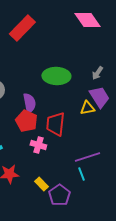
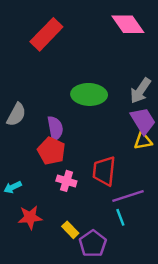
gray arrow: (97, 73) -> (140, 91), size x1.5
yellow triangle: (87, 108) -> (143, 141), moved
red trapezoid: (55, 124) -> (104, 171), moved

